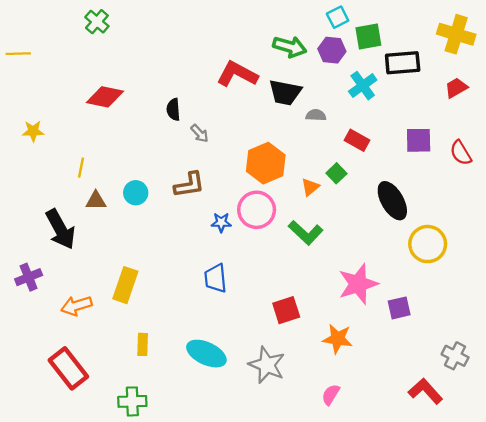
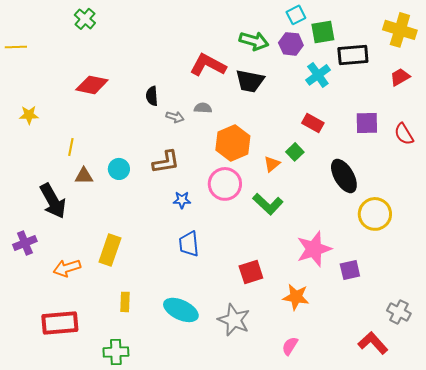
gray semicircle: (316, 115) -> (203, 108), moved
gray arrow: (200, 133) -> (175, 117), turned -30
blue star: (221, 222) -> (182, 200), moved
red rectangle: (68, 368) -> (60, 323), turned -57

